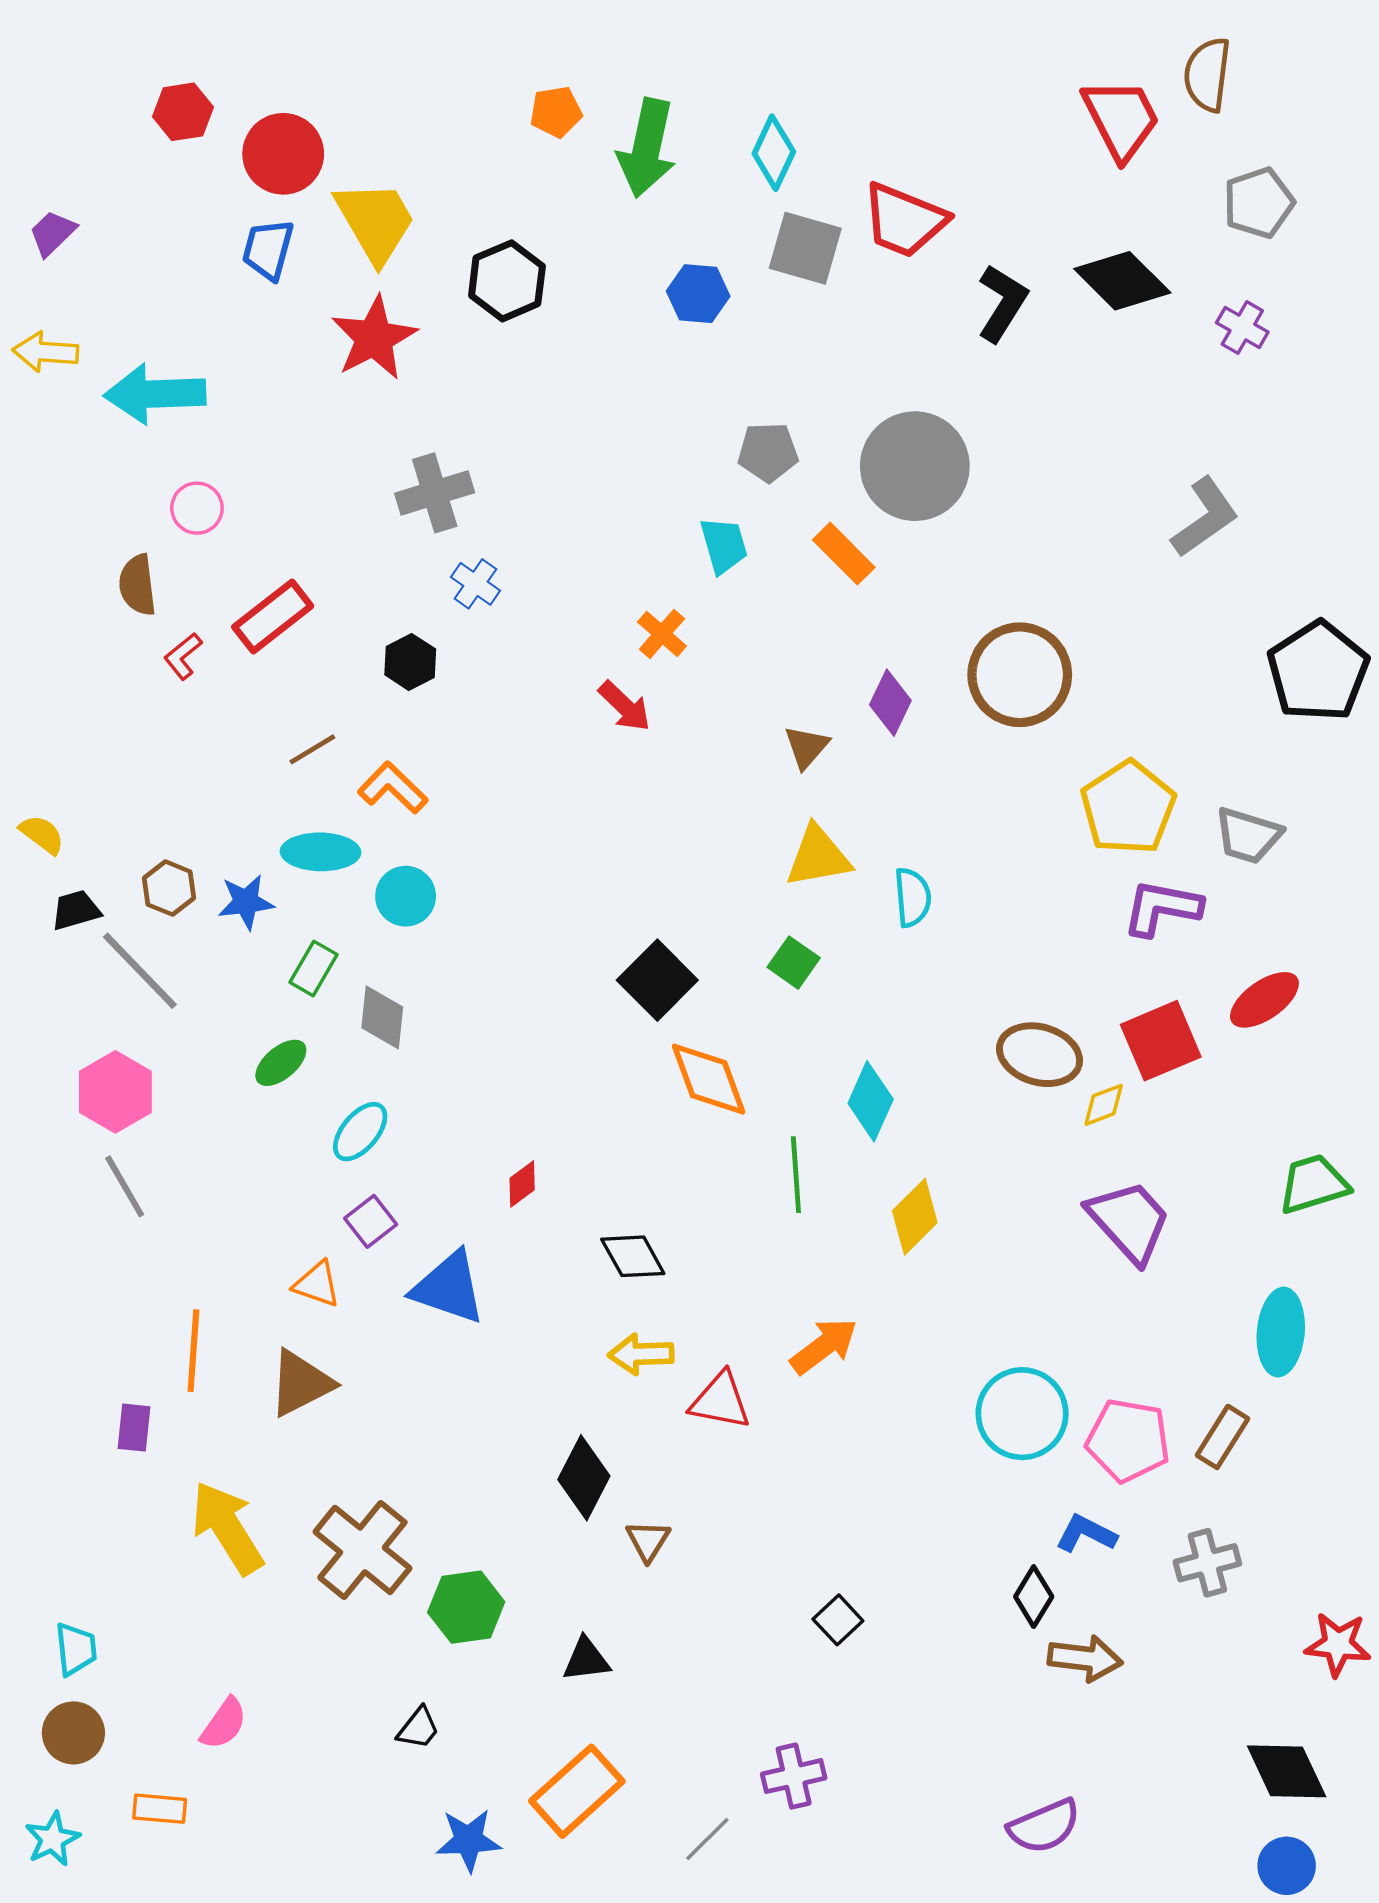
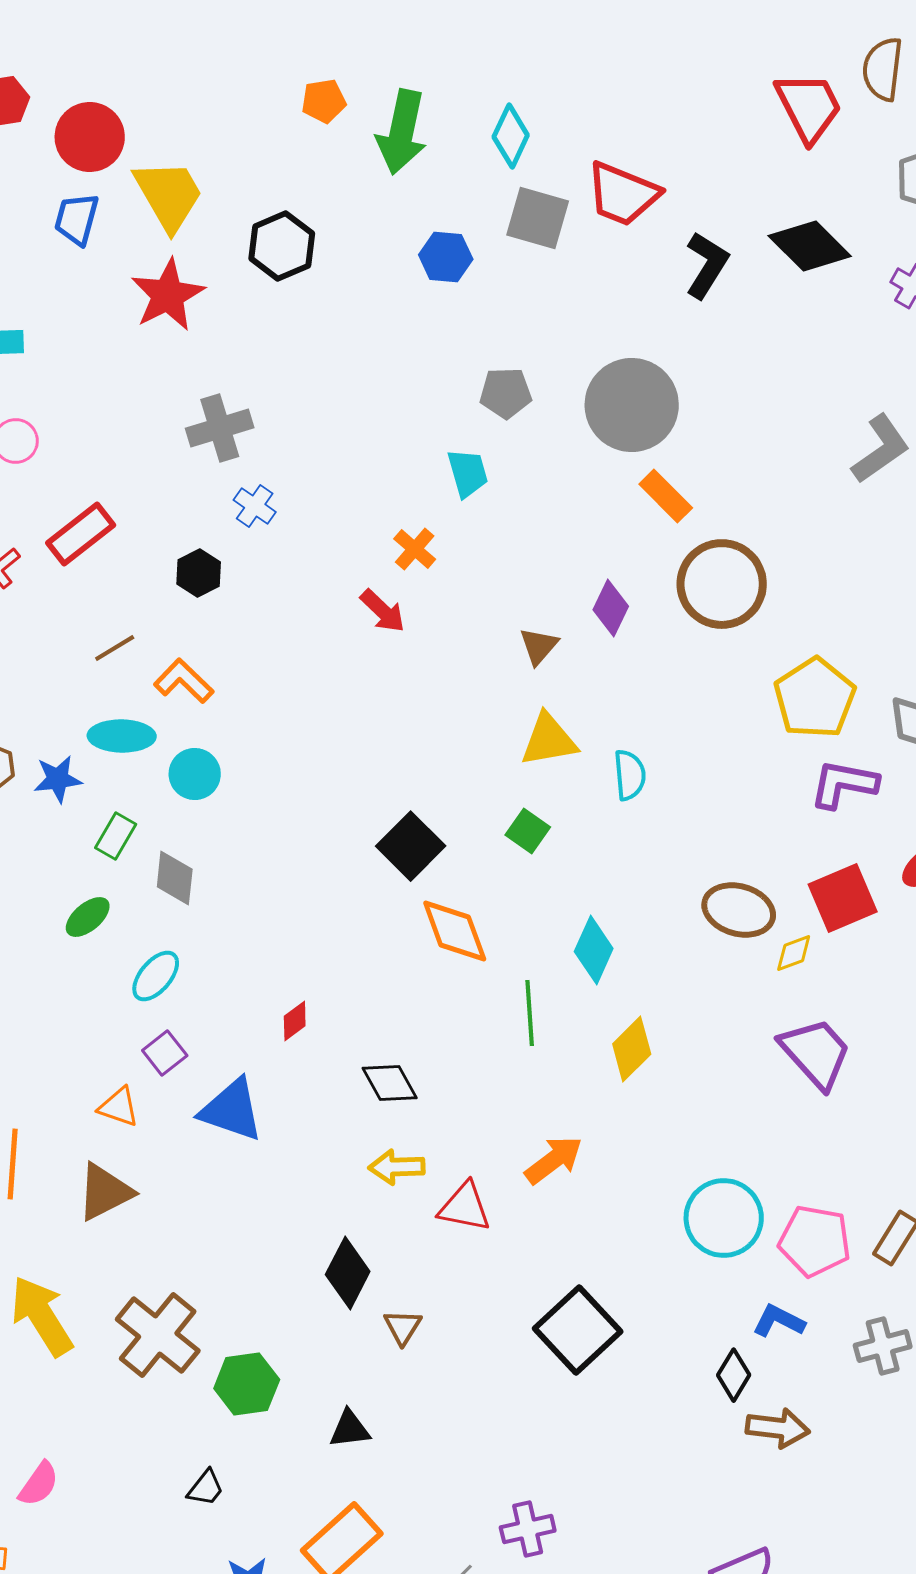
orange rectangle: (844, 554) -> (666, 496), moved
black square: (838, 1620) -> (578, 1330), moved, size x2.0

